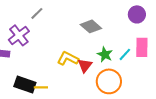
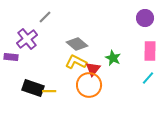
gray diamond: (91, 26) -> (77, 44), moved
cyan line: (125, 54) -> (148, 78), moved
orange circle: (109, 81) -> (89, 85), moved

